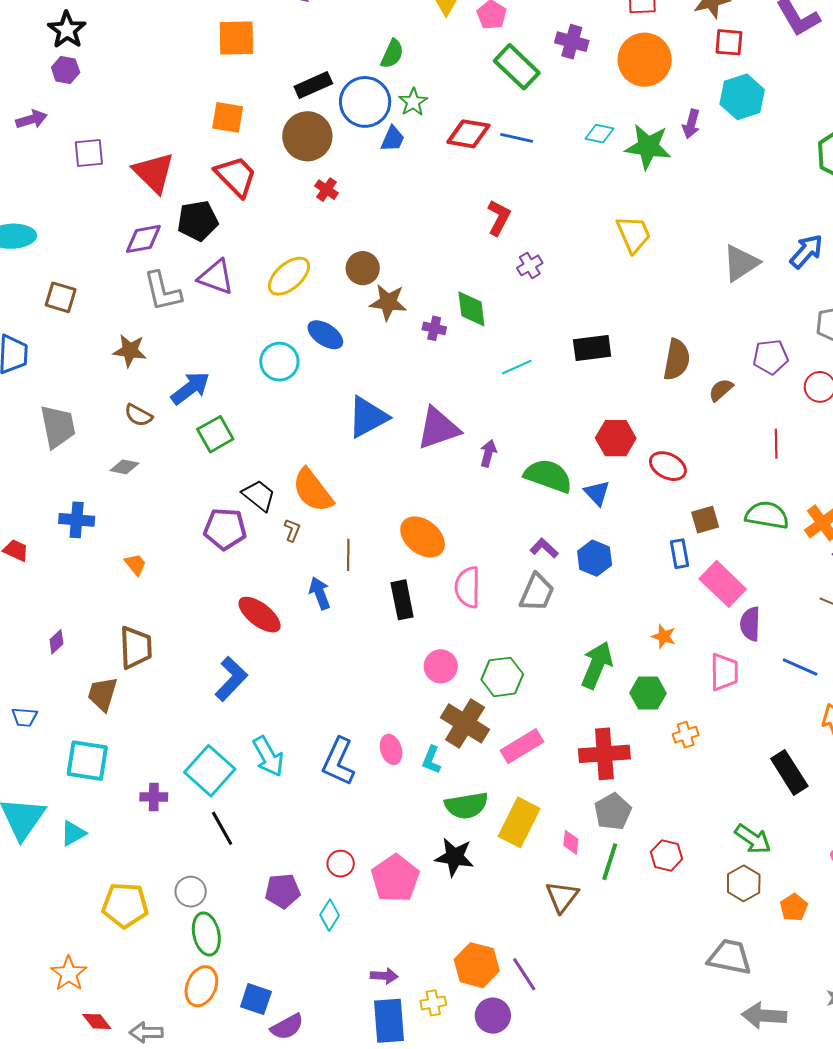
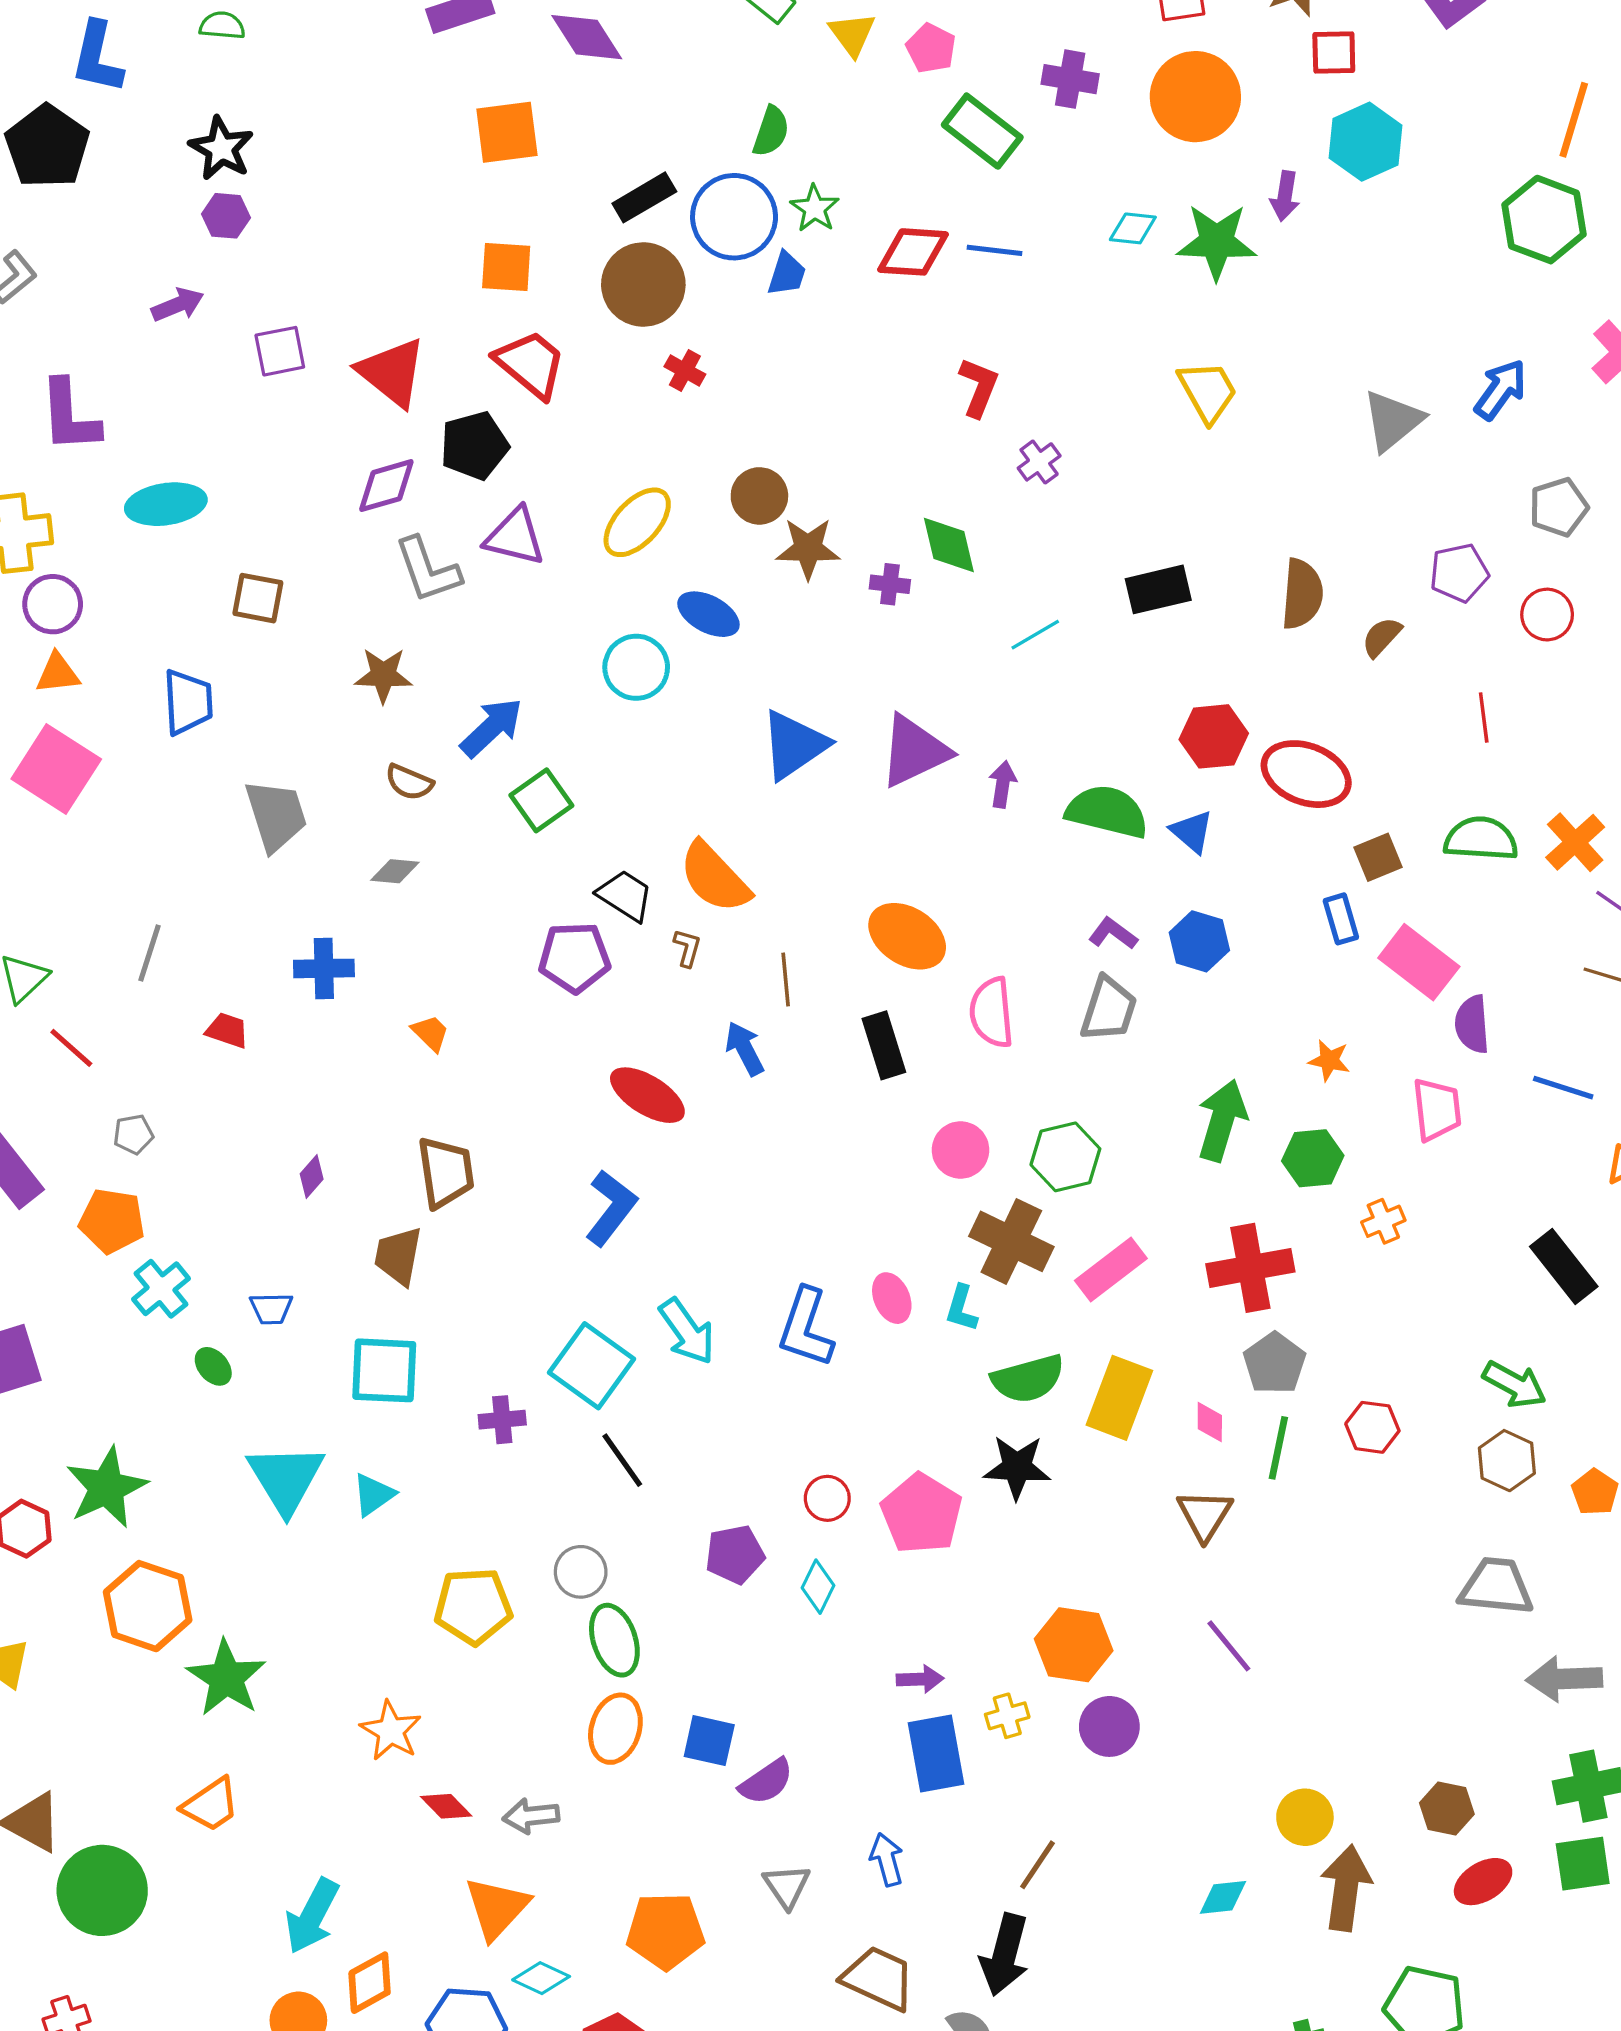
red ellipse: (668, 466) -> (1306, 774), size x1.4
purple line: (524, 974) -> (1229, 1646), moved

